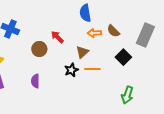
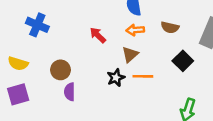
brown semicircle: (113, 31) -> (170, 27), turned -32
orange arrow: (94, 33) -> (135, 30), moved
brown circle: (39, 49) -> (60, 70), moved

